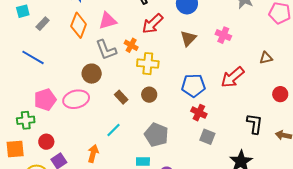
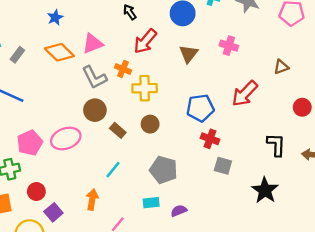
orange diamond: (79, 25) -> (59, 52), turned -60
brown circle: (92, 74) -> (95, 110), moved

